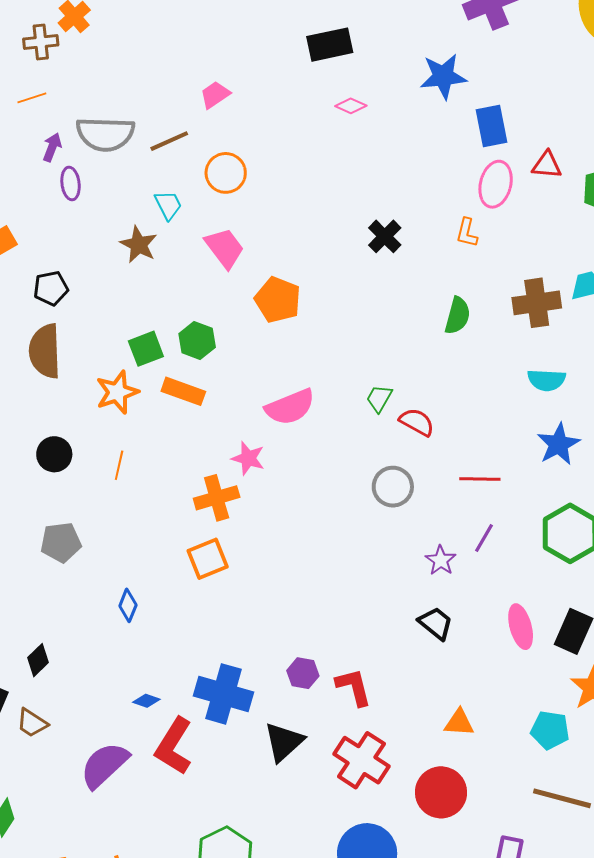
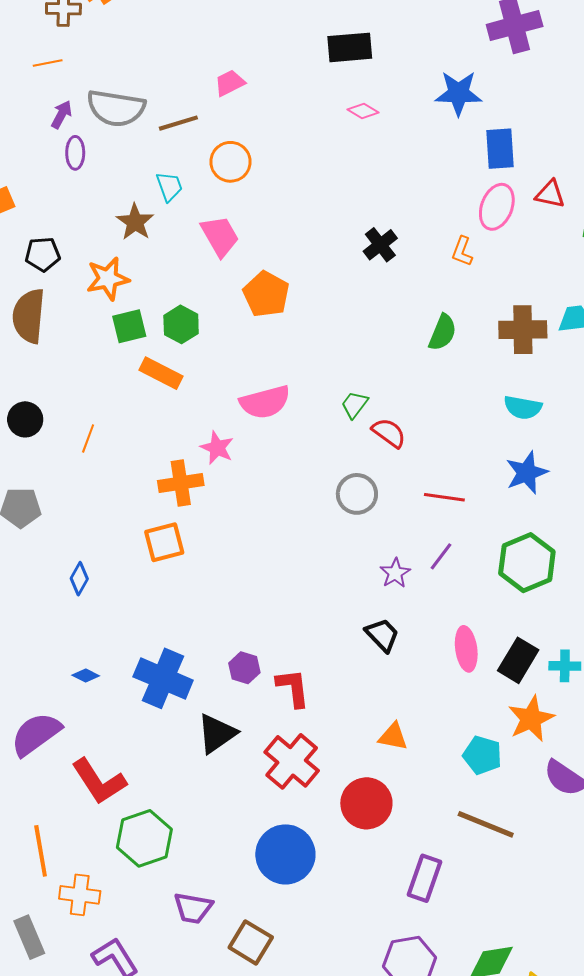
orange star: (117, 392) -> (108, 279), moved
red L-shape: (174, 746) -> (99, 781), moved, turned -72

